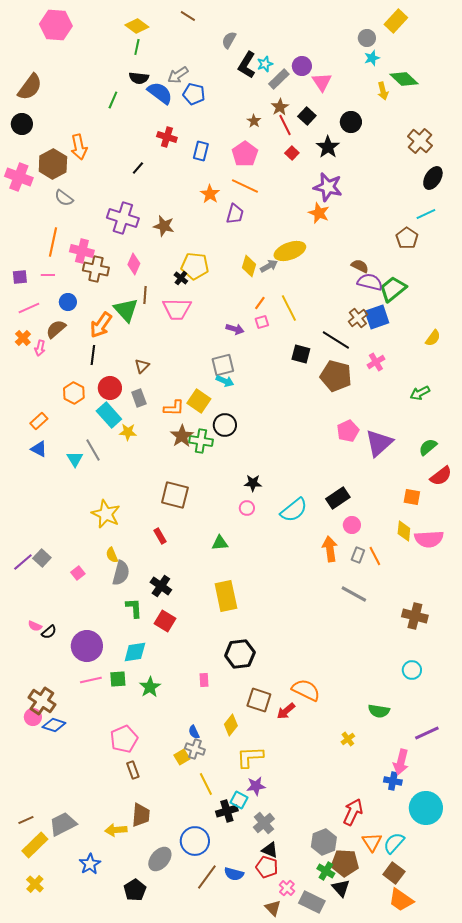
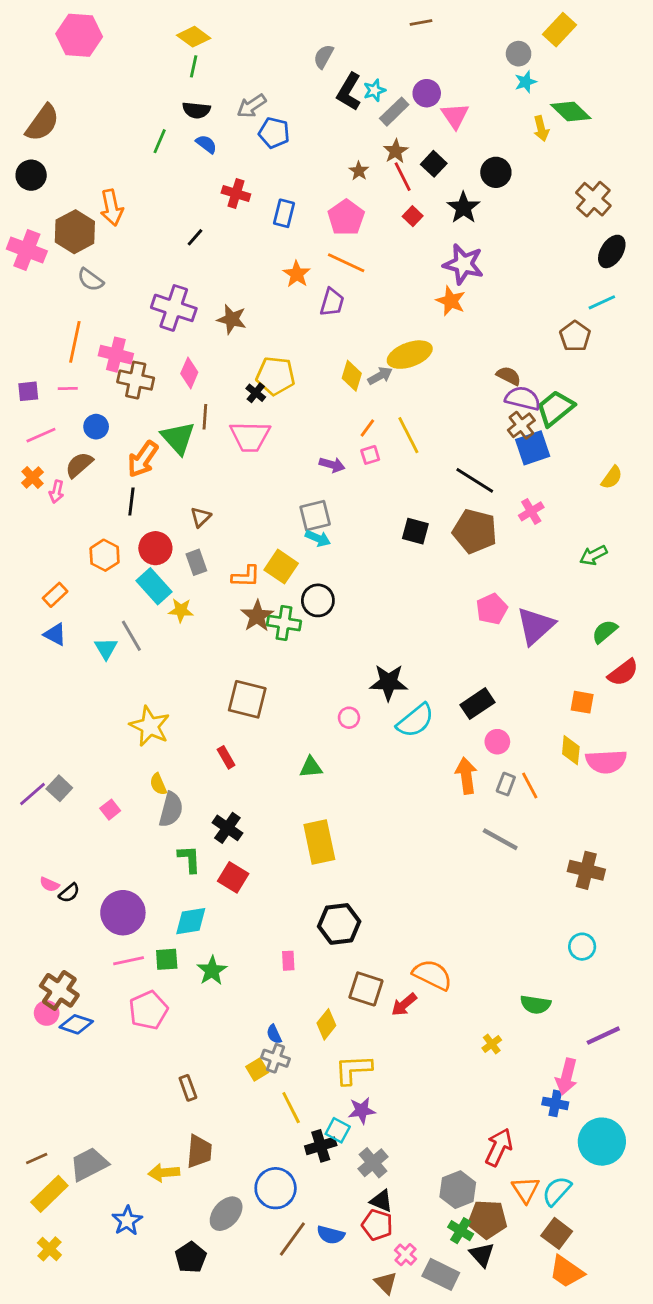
brown line: (188, 16) -> (421, 23), moved, turned -42
blue semicircle: (160, 93) -> (206, 144), moved, size x0.6
brown cross: (358, 318) -> (521, 425), moved
black square: (301, 354) -> (415, 531), moved
black star: (253, 483) -> (389, 682), moved, size x1.5
pink pentagon: (124, 739) -> (148, 1010), moved

